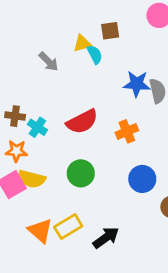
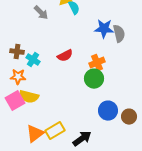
red semicircle: (82, 122) -> (65, 56), size x0.7
green circle: (81, 173) -> (94, 79), moved
blue circle: (142, 179) -> (108, 111), moved
orange triangle: (40, 231) -> (35, 134), turned 42

